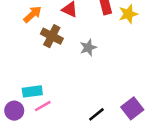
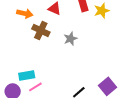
orange arrow: (33, 14) -> (25, 13), turned 56

